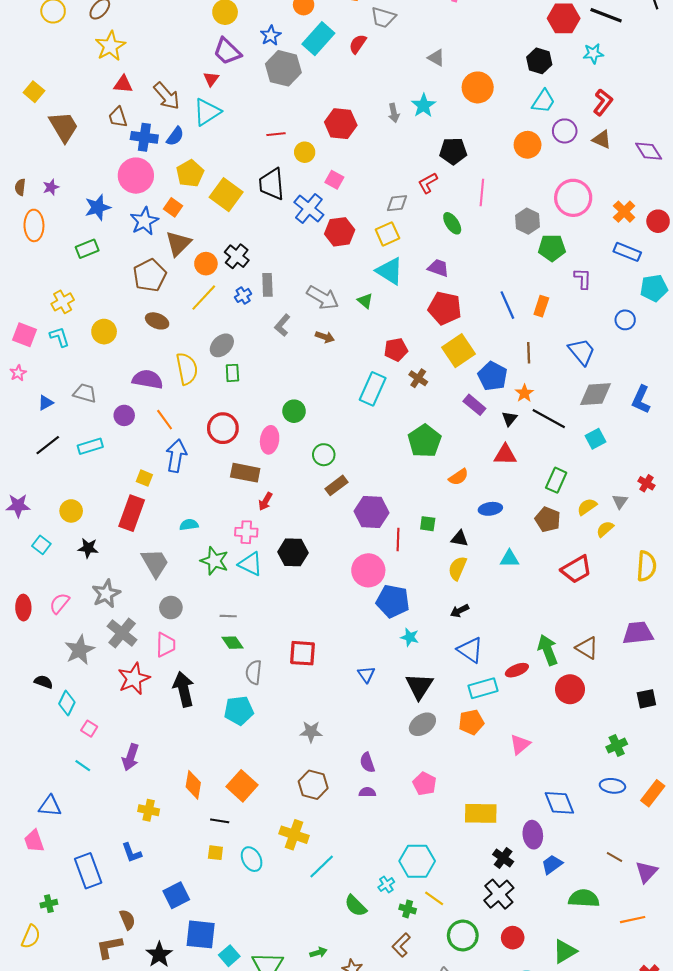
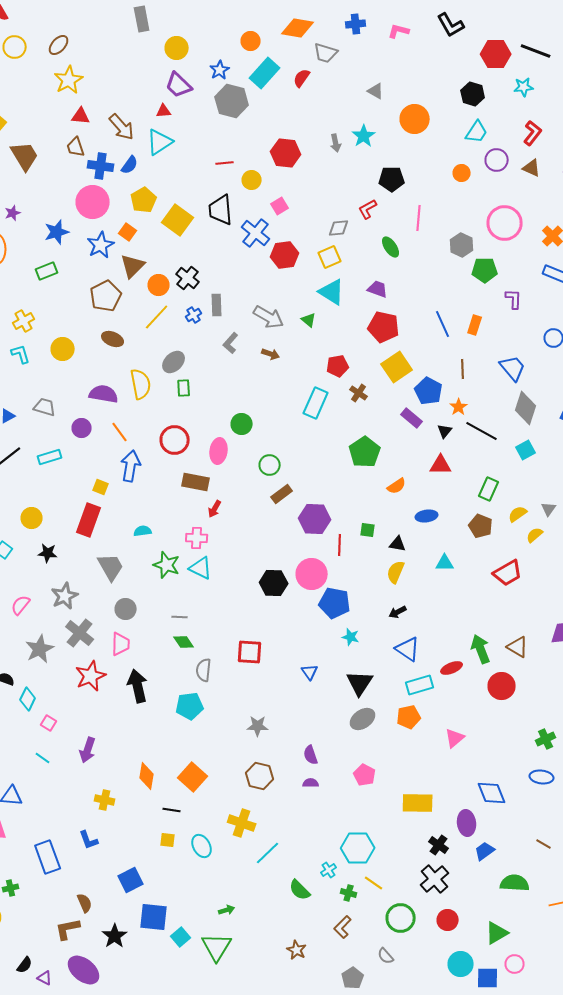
red triangle: (211, 79) -> (164, 111), turned 49
orange circle: (528, 145) -> (462, 173), size x0.7
pink square: (334, 180) -> (280, 206), turned 30
gray diamond: (595, 394) -> (526, 408), turned -68
black hexagon: (293, 552) -> (274, 583), moved
green arrow: (318, 952) -> (227, 910), moved

